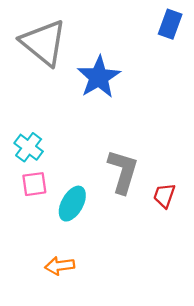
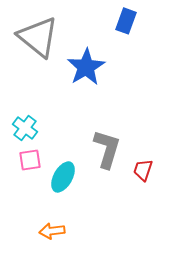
blue rectangle: (170, 24) -> (126, 21), moved

